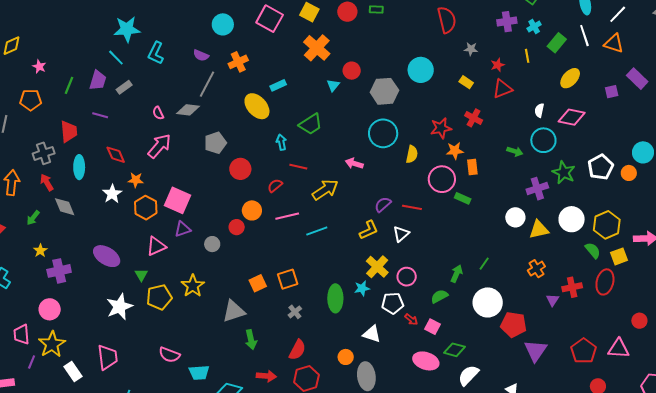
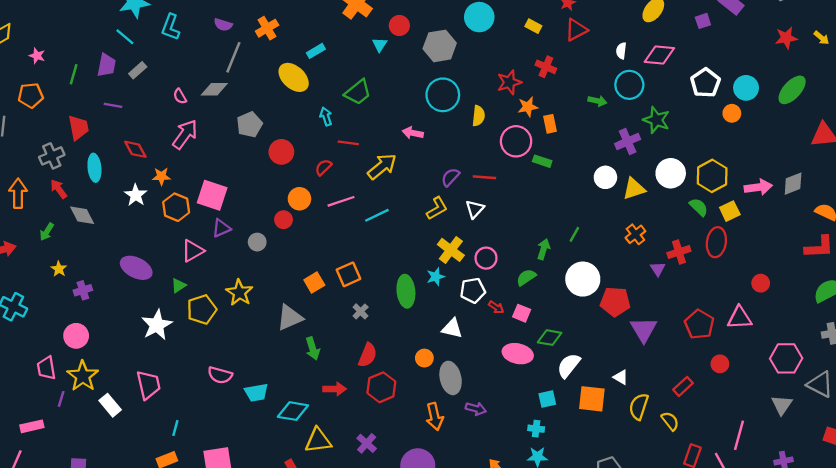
white pentagon: (601, 167) -> (705, 83), moved
purple cross: (59, 271) -> (83, 290), size x0.7
green triangle: (141, 275) -> (179, 286), turned 32

